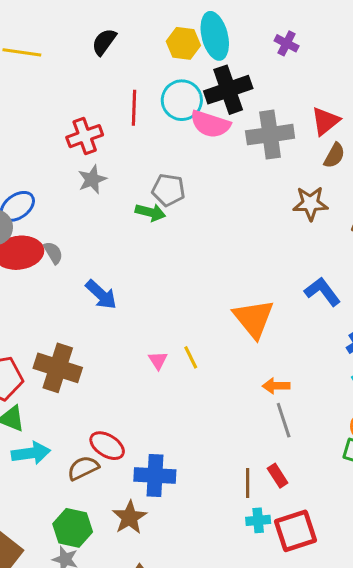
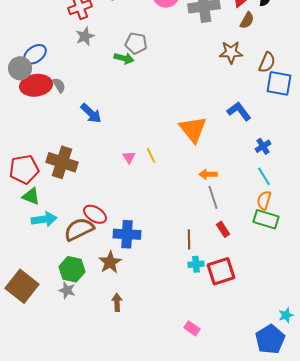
brown semicircle: (83, 468) -> (79, 229), size x1.4
red rectangle: (278, 476) -> (223, 229), moved

